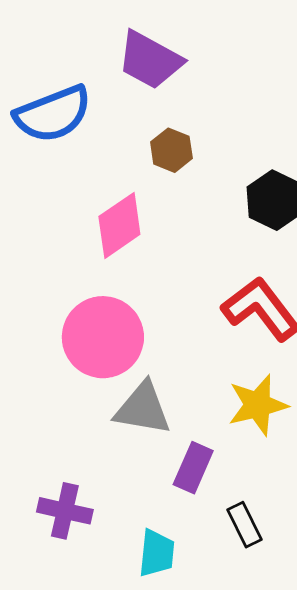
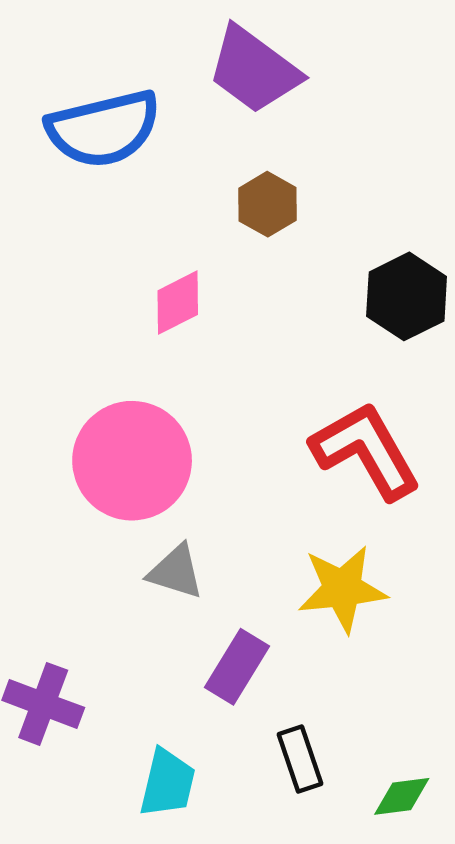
pink diamond: (119, 225) -> (178, 303), size x0.7
gray triangle: (143, 409) -> (176, 572), size x0.7

